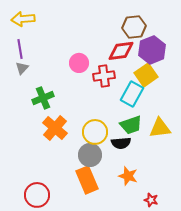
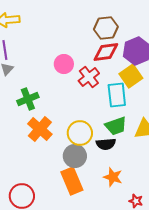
brown hexagon: (134, 27) -> (106, 28), moved
red cross: (104, 76) -> (89, 77), turned -30
cyan rectangle: (132, 94) -> (117, 95), turned -35

